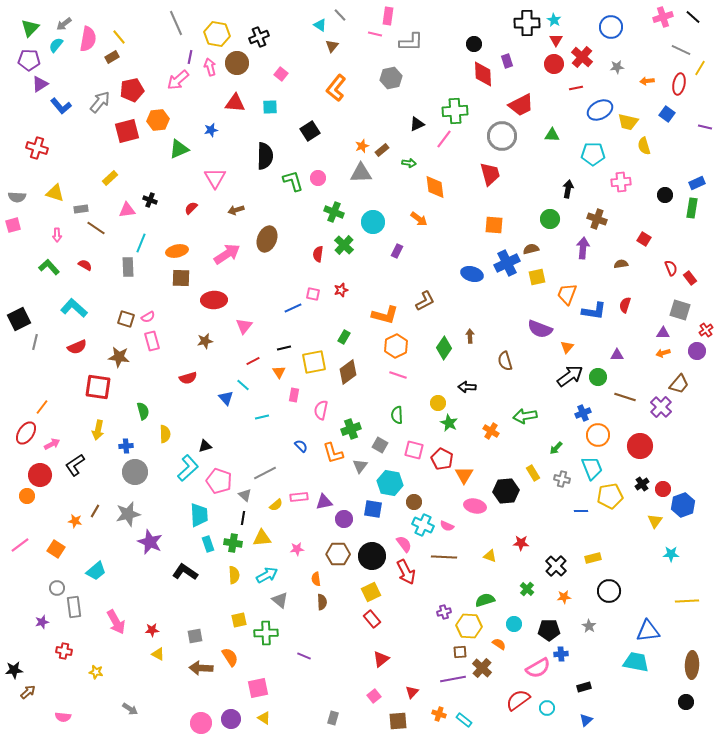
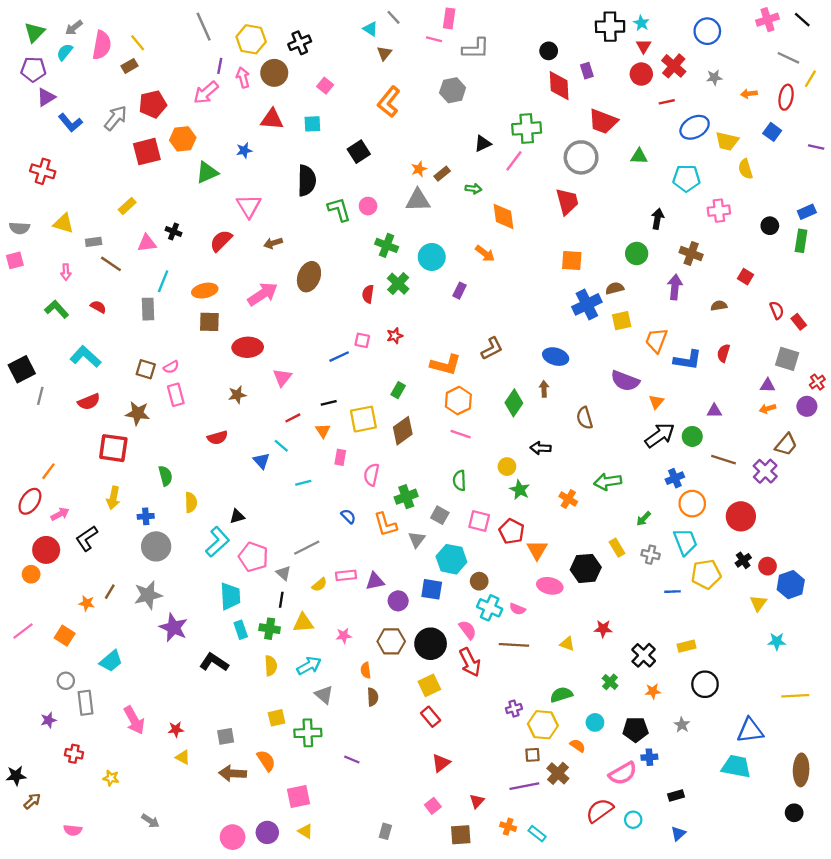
red trapezoid: (521, 105) -> (603, 121), turned 48
red semicircle: (191, 208) -> (221, 241), size x1.5
blue ellipse: (472, 274) -> (556, 357), moved

